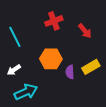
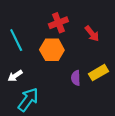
orange hexagon: (51, 59) -> (52, 50), moved
cyan arrow: (26, 92) -> (28, 100), turned -30

